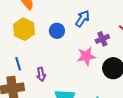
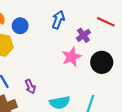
blue circle: (57, 31) -> (20, 26), moved

